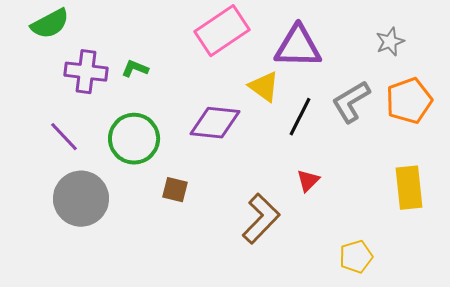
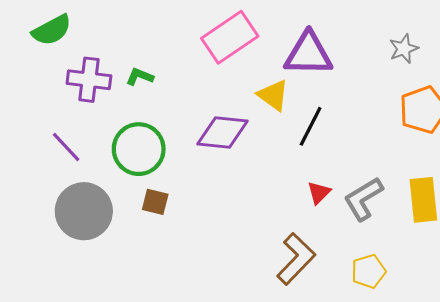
gray L-shape: (351, 102) -> (363, 199), moved
brown square: (175, 190) -> (155, 202), moved
brown L-shape: (261, 219) -> (296, 259), moved

